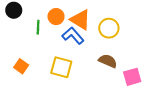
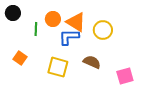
blue L-shape: (73, 36) -> (69, 37), turned -50
brown semicircle: (108, 61) -> (92, 62), moved
orange square: (21, 66) -> (20, 58), moved

